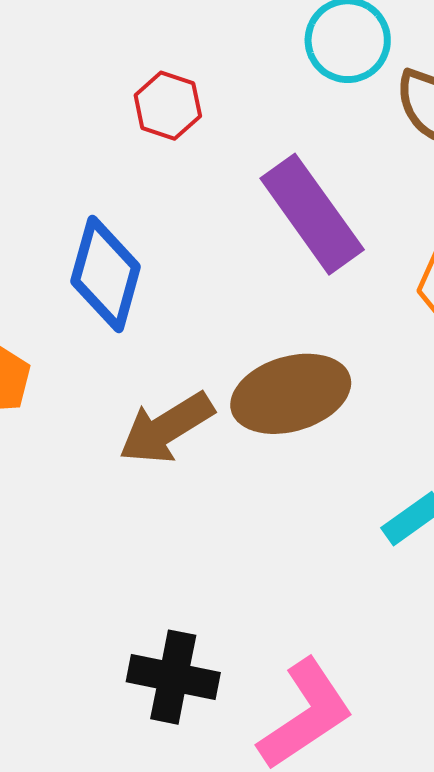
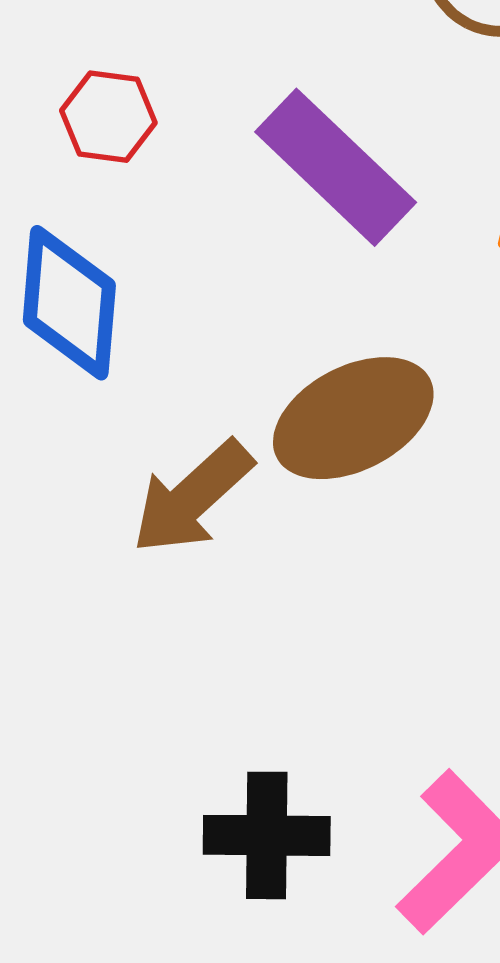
red hexagon: (168, 106) -> (108, 117), moved

